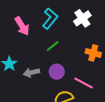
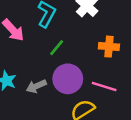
purple circle: (57, 72) -> (68, 79), size x1.5

